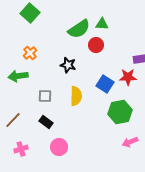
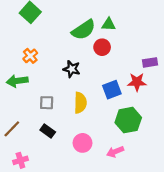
blue square: (105, 84) -> (112, 90), turned 36
pink arrow: (130, 142) -> (115, 152), moved
pink circle: (59, 147) -> (83, 143), moved

